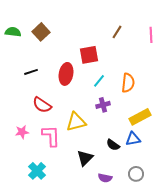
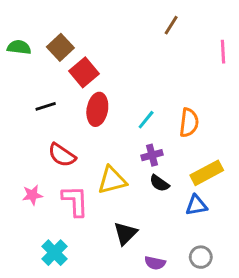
brown line: (117, 32) -> (171, 25), moved
red square: (89, 55) -> (84, 72), moved, turned -30
black semicircle: (113, 145) -> (159, 183), moved

